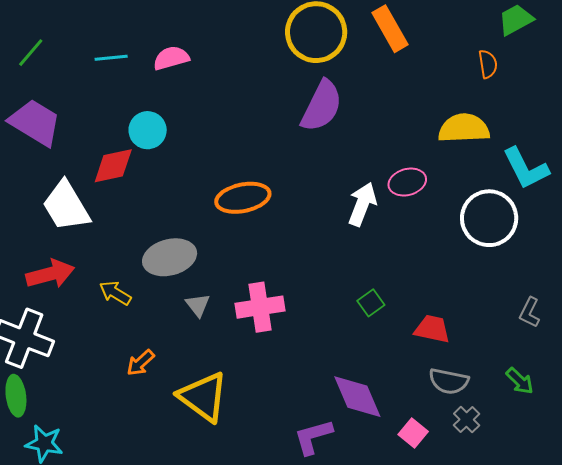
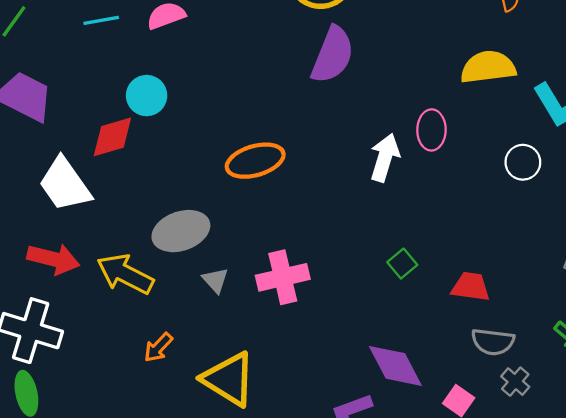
pink ellipse: (407, 182) -> (431, 130), turned -69
white circle: (489, 218) -> (523, 162), size x0.6
red arrow: (50, 274) -> (53, 259), turned 33
yellow arrow: (115, 293) -> (125, 274), size x1.6

